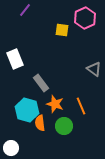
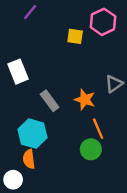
gray triangle: (94, 69) -> (114, 84), turned 49
orange star: (55, 104) -> (85, 100), moved
orange semicircle: (40, 123) -> (29, 159), moved
green circle: (64, 126) -> (91, 149), moved

